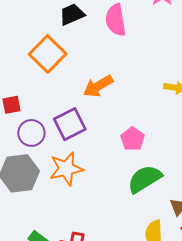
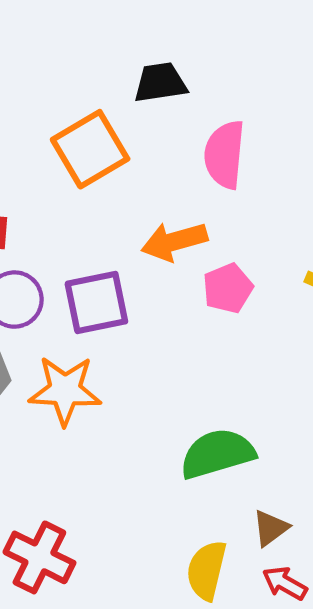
pink semicircle: (116, 20) -> (225, 155), moved
pink pentagon: (133, 139) -> (228, 288), moved

